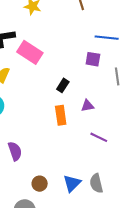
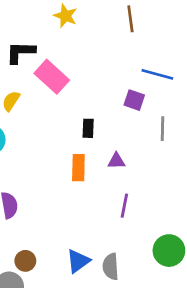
black rectangle: (63, 85) -> (88, 128), turned -40
purple line: (99, 137) -> (124, 206), turned 66
brown circle: (40, 184) -> (25, 261), moved

